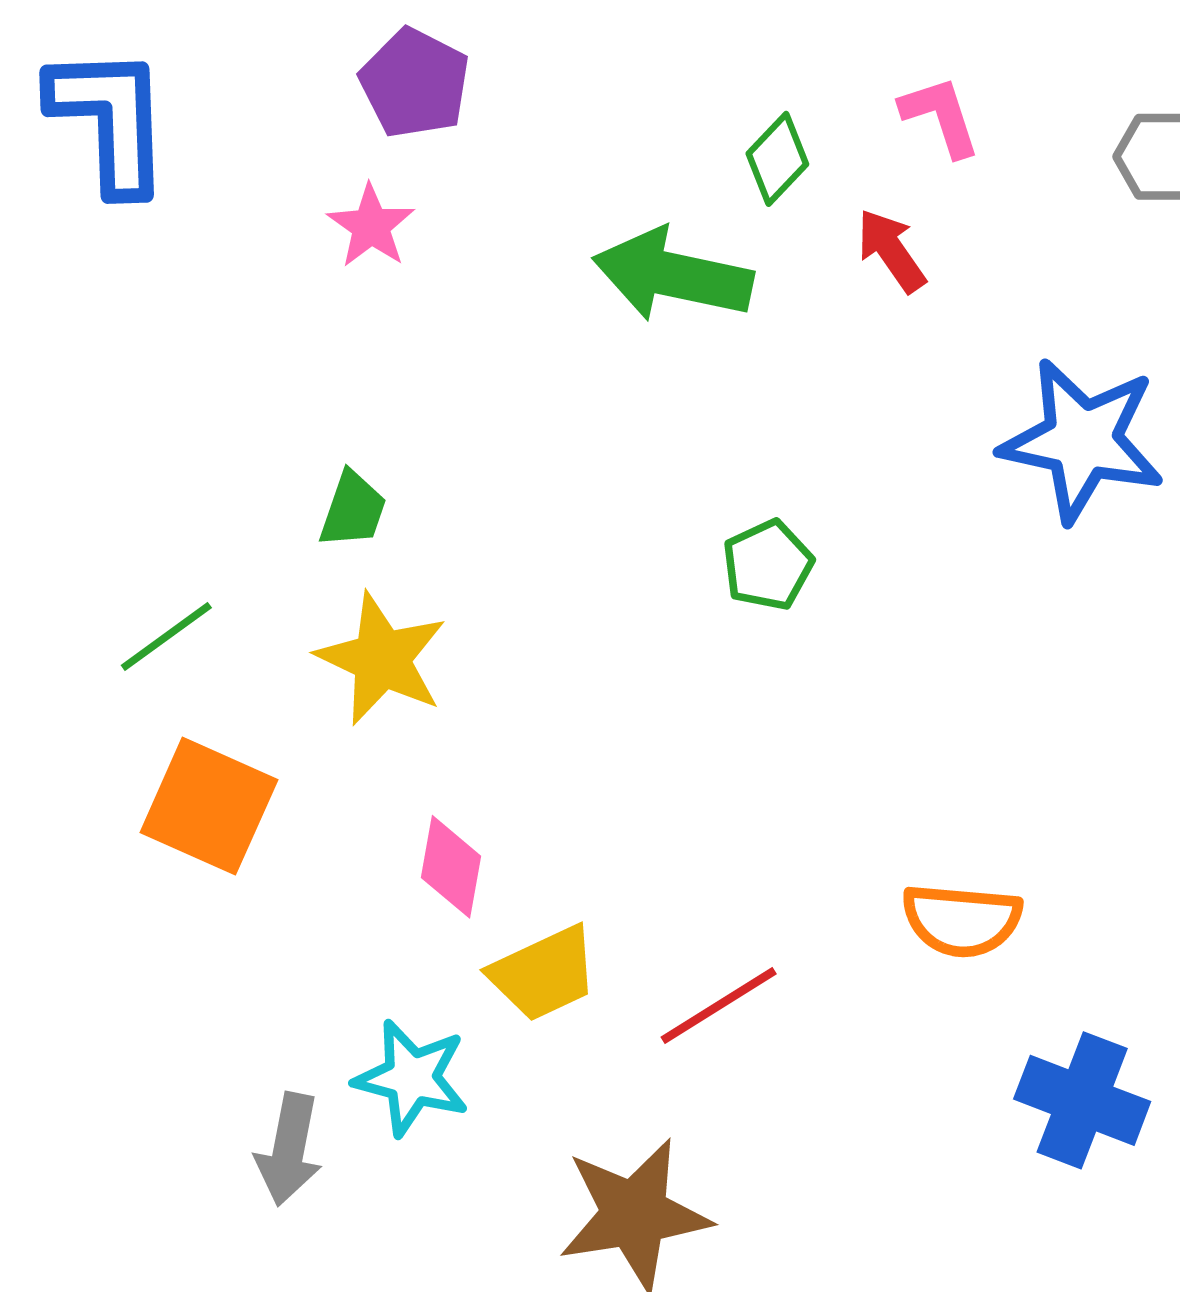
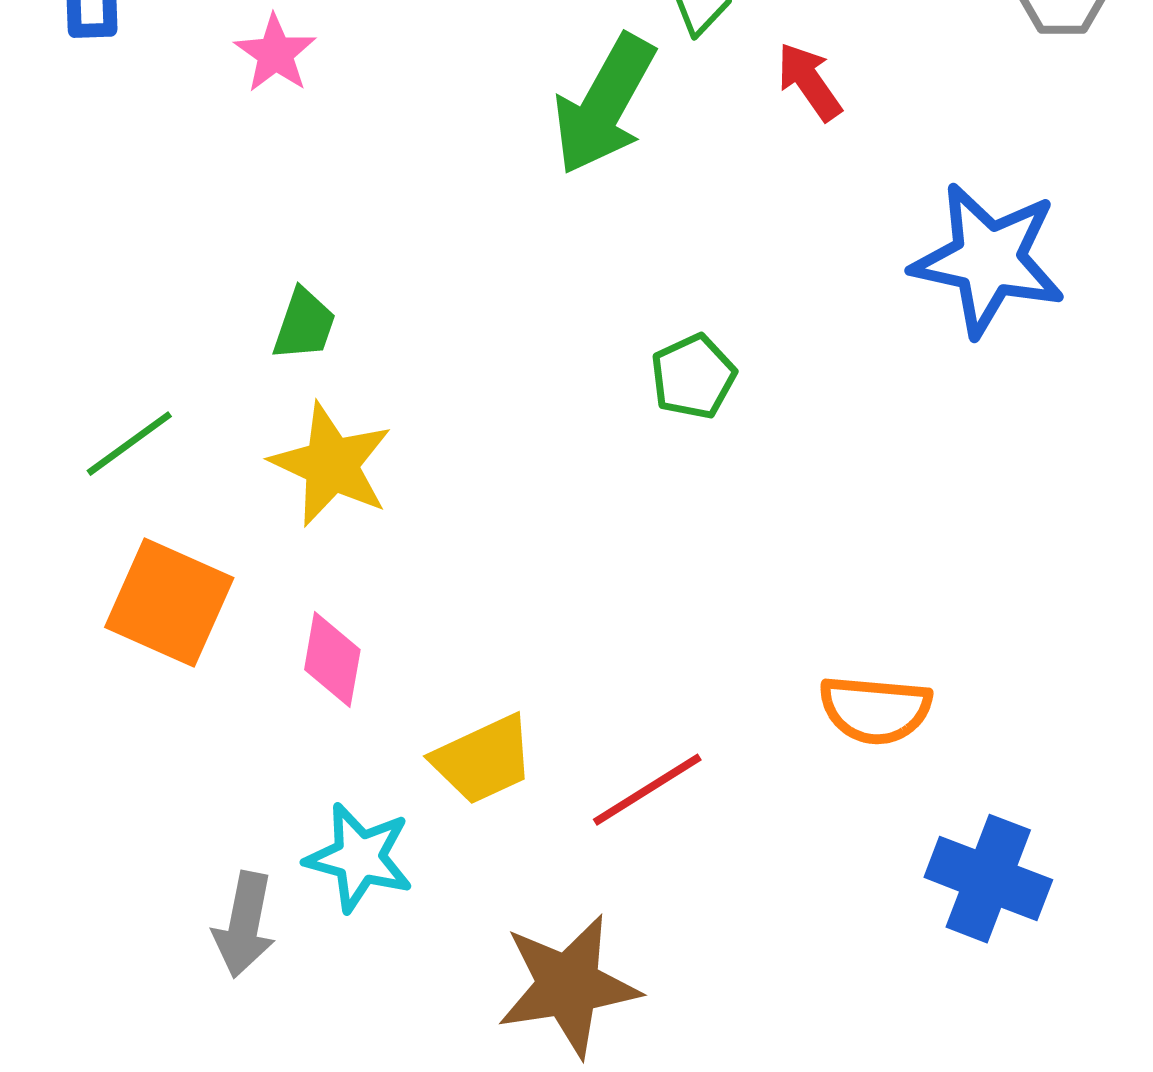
pink star: (371, 226) -> (275, 54), moved
green arrow: (673, 275) -> (604, 105), turned -73
pink diamond: (451, 867) -> (332, 660), moved

